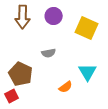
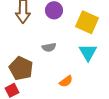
cyan triangle: (88, 72) -> (88, 52), moved

